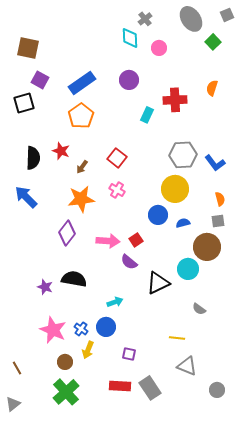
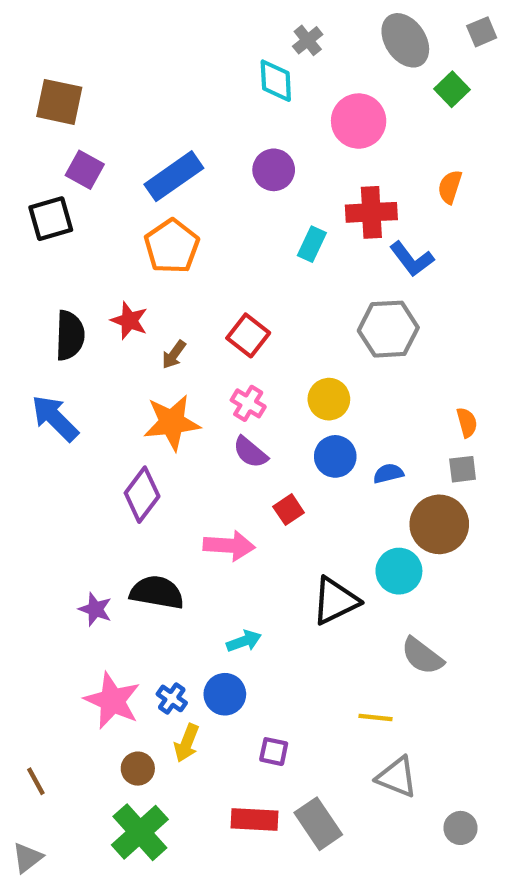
pink circle: (159, 48) -> (359, 121), moved, size x1.6
blue L-shape: (215, 163) -> (412, 259), moved
yellow circle: (175, 189) -> (329, 399), moved, size x0.7
pink arrow: (108, 241) -> (229, 546), moved
purple semicircle: (129, 262) -> (250, 452), moved
gray semicircle: (199, 309) -> (422, 656), size x1.5

